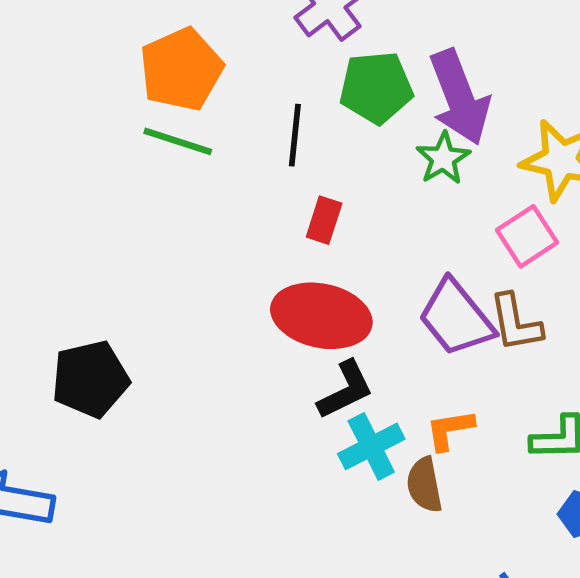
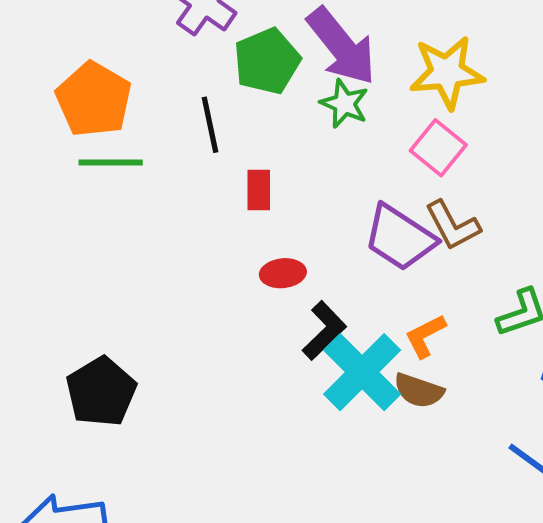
red ellipse: (321, 316) -> (283, 273), size x0.5
cyan cross: (371, 446) -> (362, 372), size x1.4
brown semicircle: (424, 485) -> (419, 391), turned -42

